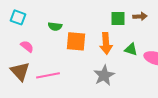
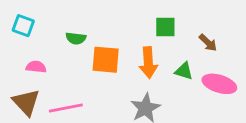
brown arrow: (140, 16) -> (208, 43), moved, turned 48
pink semicircle: (27, 46) -> (36, 67), turned -32

